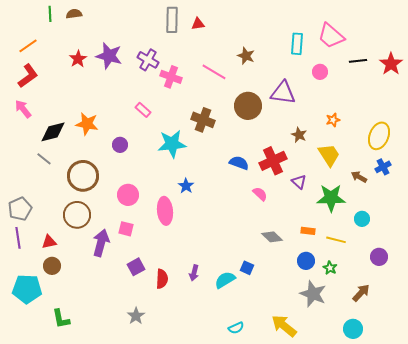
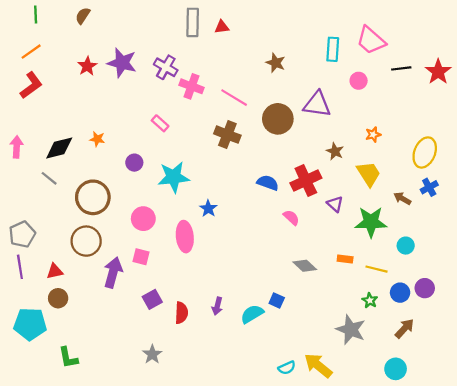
green line: (50, 14) -> (36, 15), moved
brown semicircle: (74, 14) -> (83, 16), turned -49
pink line: (214, 72) -> (234, 98), moved
pink arrow: (23, 109) -> (17, 147), moved, turned 42
orange star: (87, 124) -> (97, 139), size x0.6
cyan star: (172, 144) -> (174, 177), moved
blue circle: (306, 261) -> (400, 293), moved
cyan semicircle: (236, 328) -> (287, 368), moved

